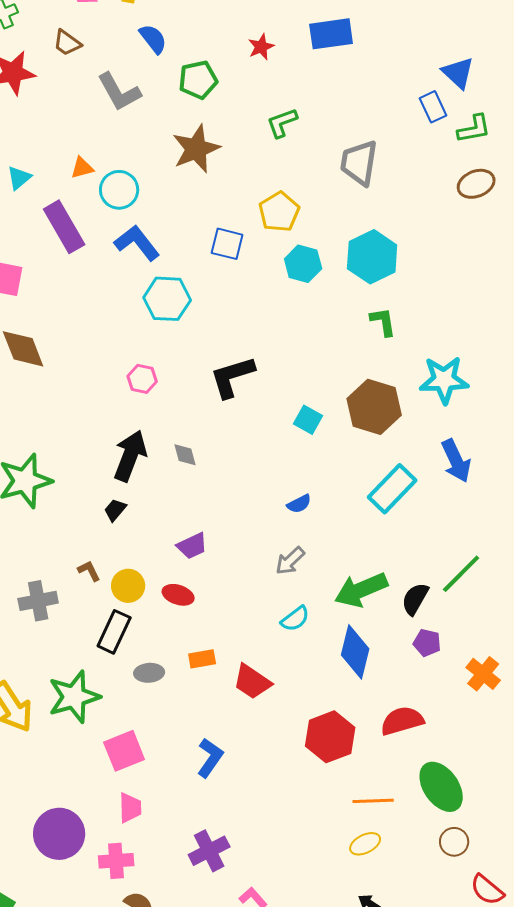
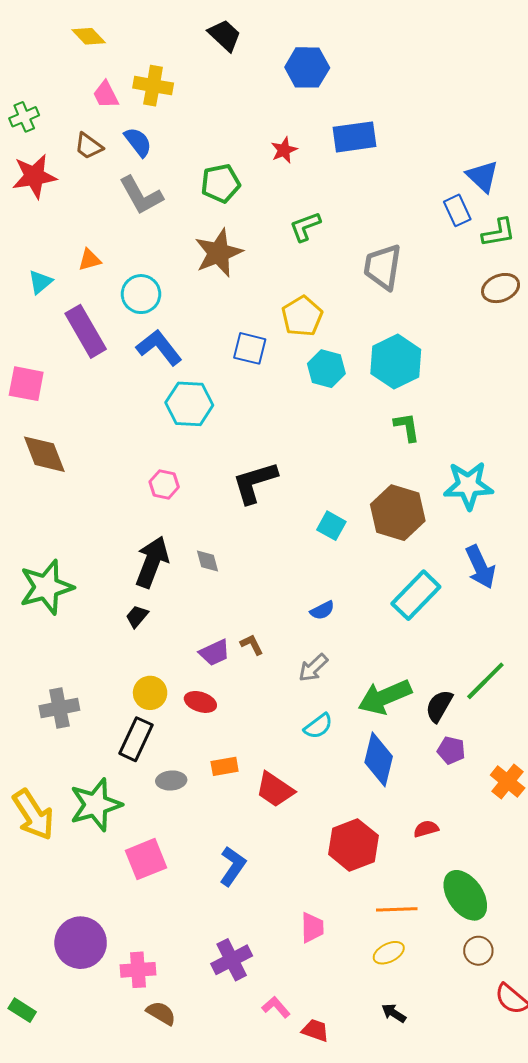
blue semicircle: (153, 39) -> (138, 142), moved
orange triangle: (82, 168) -> (90, 260), moved
brown L-shape: (89, 571) -> (252, 645), moved
red semicircle: (402, 721) -> (426, 829), size x0.6
pink trapezoid: (130, 808) -> (312, 928), moved

